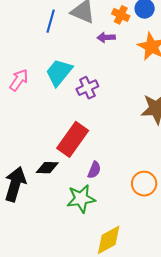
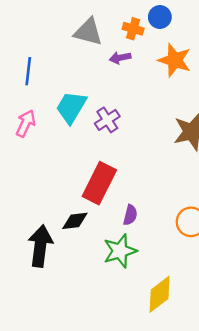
blue line: (51, 21) -> (28, 71), moved

